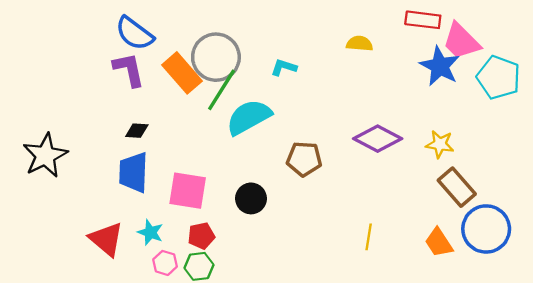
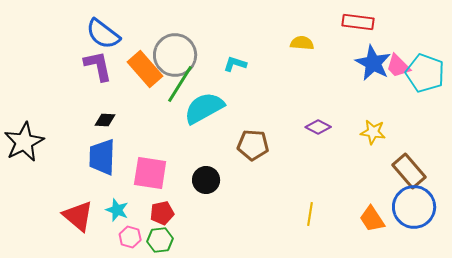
pink trapezoid: (461, 41) -> (398, 66), moved, size x0.7
purple diamond: (378, 139) -> (318, 127), size x0.6
brown rectangle: (457, 187) -> (409, 171), moved

